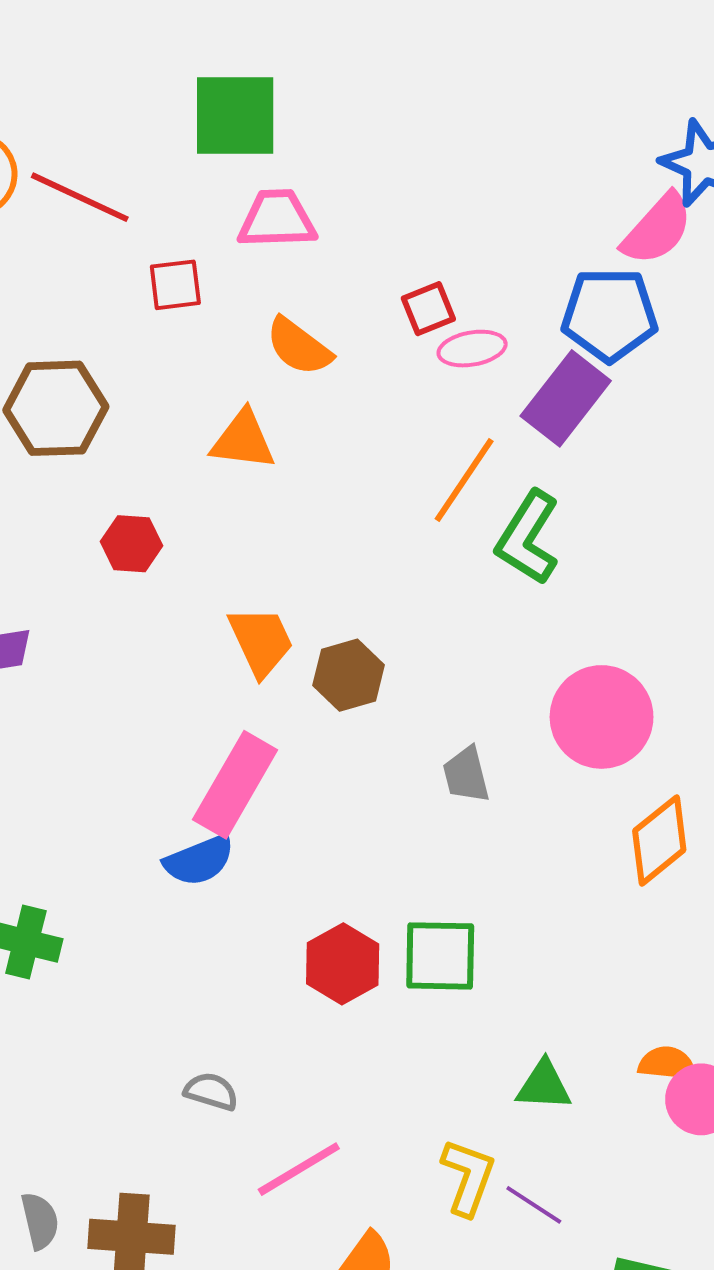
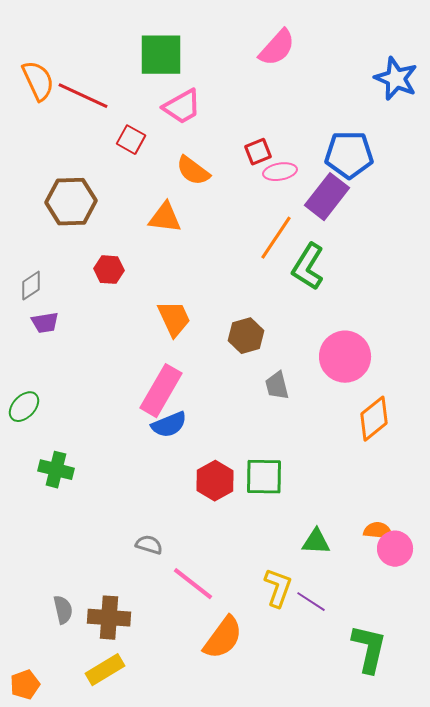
pink trapezoid: (277, 219) -> (182, 107), turned 153
pink semicircle: (657, 229) -> (277, 48), moved
red square: (175, 285) -> (131, 140), turned 36
brown hexagon: (349, 675) -> (246, 336), moved
blue semicircle: (199, 860) -> (169, 425), moved
pink line: (299, 1169) -> (193, 584), turned 69

